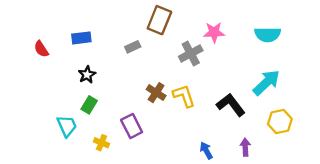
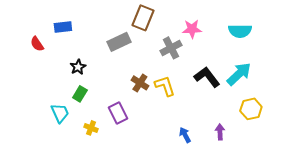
blue rectangle: (81, 38) -> (63, 27), moved
gray rectangle: (133, 47) -> (119, 42), size x1.6
black L-shape: (231, 105) -> (207, 77), moved

